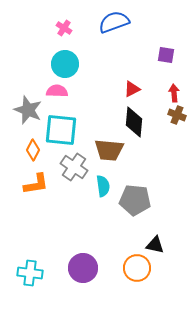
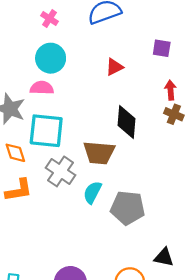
red triangle: (132, 89) -> (114, 67), moved
orange diamond: (33, 150) -> (15, 153), turned -45
cyan semicircle: (103, 186) -> (92, 192), turned -145
black triangle: (155, 245) -> (164, 257), moved

